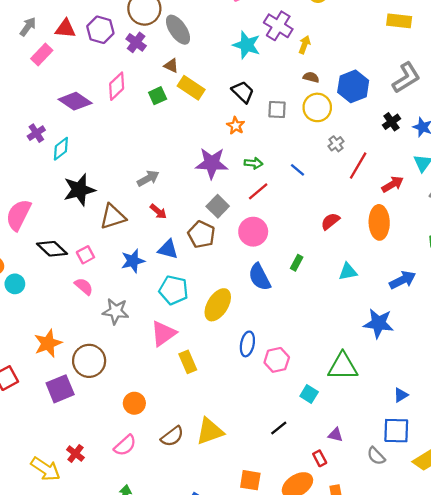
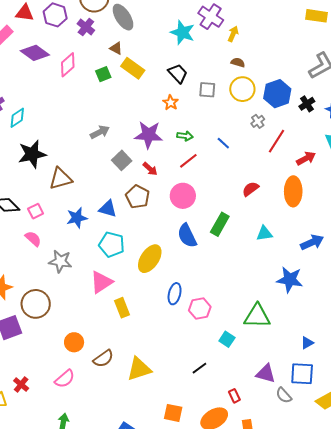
blue hexagon: (353, 86) -> (277, 94), moved
purple diamond: (75, 101) -> (35, 53), moved
gray arrow: (148, 178) -> (100, 132), moved
gray square: (218, 206) -> (122, 160), moved
red arrow: (158, 211) -> (150, 169), moved
green rectangle: (297, 263) -> (220, 224), size x1.6
purple triangle: (335, 435) -> (266, 373), moved, size x1.5
brown semicircle: (172, 436) -> (103, 359), moved

